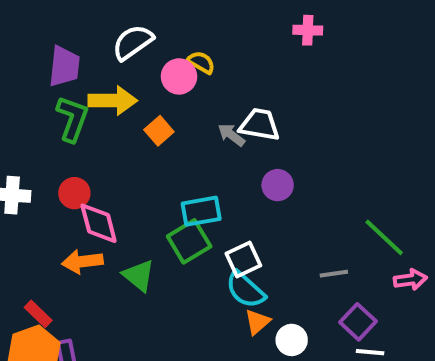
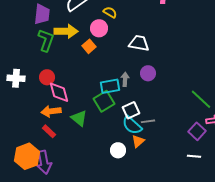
pink circle: (179, 76) -> (99, 28), moved
gray arrow: (231, 135) -> (125, 79), moved, turned 56
gray line: (334, 274) -> (148, 121), moved
red rectangle: (38, 314) -> (49, 131), moved
purple square: (358, 322) -> (197, 131), moved
white circle: (292, 340) -> (118, 150), moved

